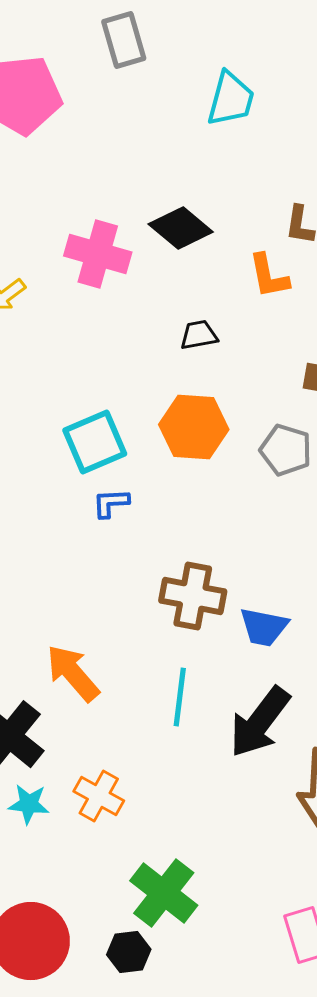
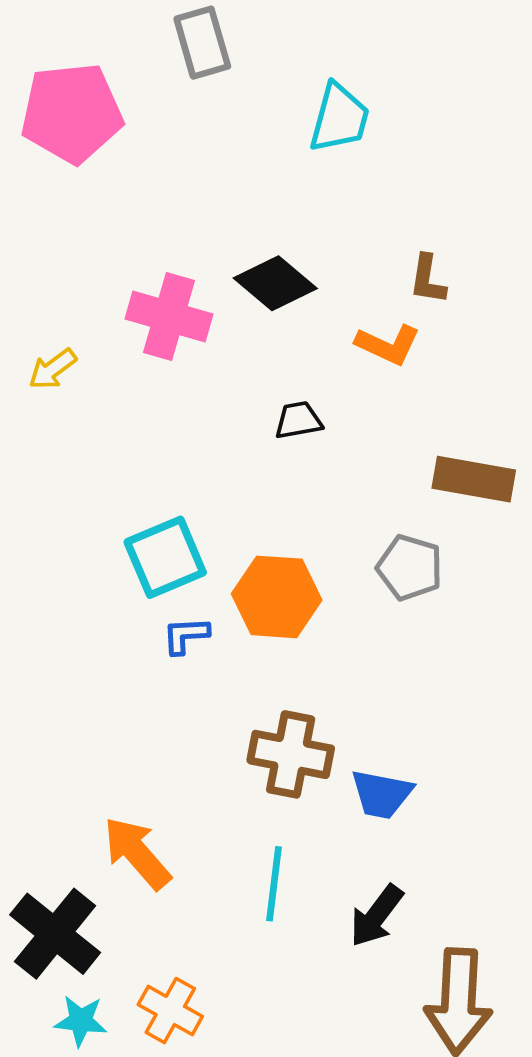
orange L-shape: (269, 276) -> (388, 345), turned -54
orange hexagon: (194, 427) -> (277, 597), moved
black arrow: (260, 722) -> (376, 916), size x0.7

